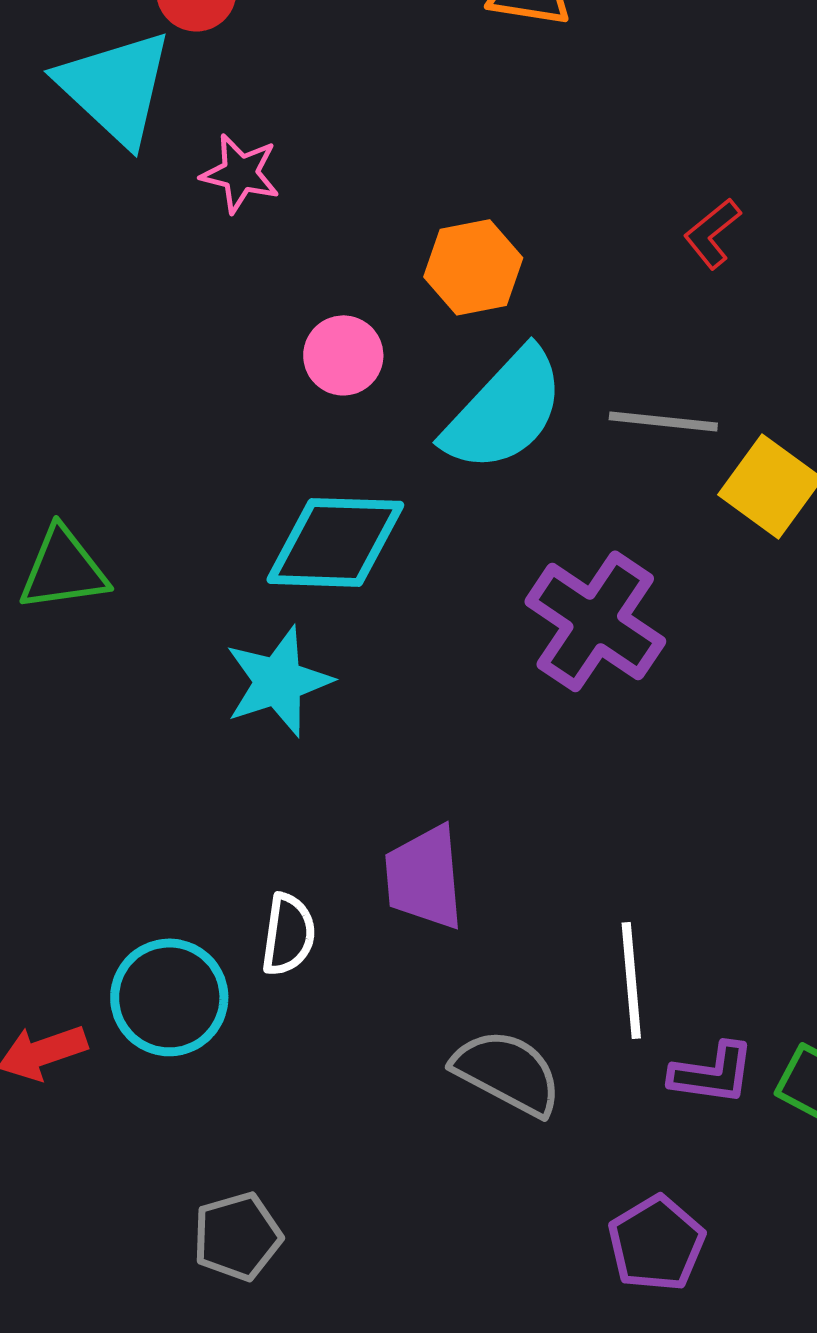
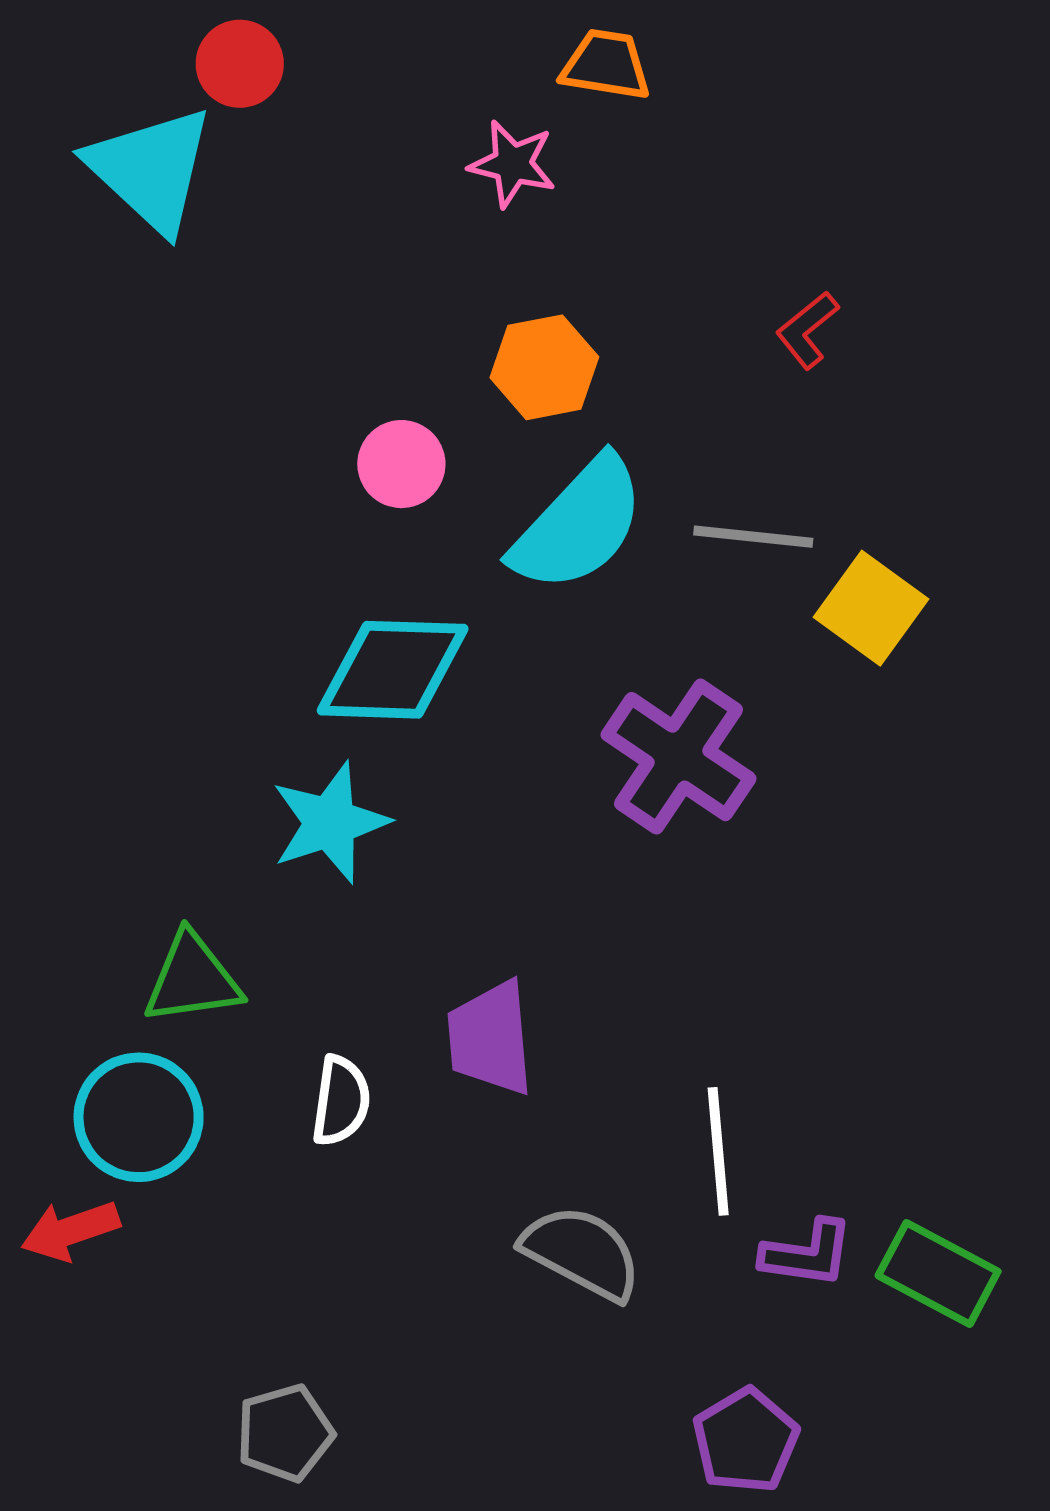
pink star: (240, 173) -> (512, 164), moved
green triangle: (63, 569) -> (192, 979), moved
cyan circle: (169, 997) -> (139, 1117), moved

